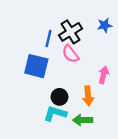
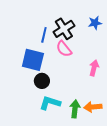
orange arrow: (88, 96) -> (93, 107), moved, turned 90
black circle: (59, 97) -> (42, 81), moved
green arrow: (83, 120) -> (75, 109), turned 96

